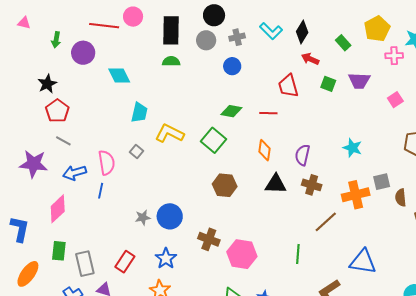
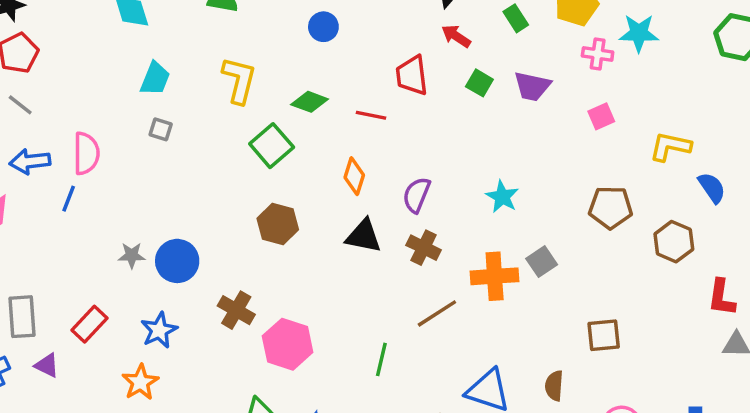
pink square: (395, 100) -> (601, 116), moved
yellow L-shape: (169, 133) -> (239, 80), moved, turned 68
gray square: (136, 152) -> (161, 129), moved, turned -32
gray square: (382, 182) -> (542, 262), turned -30
brown semicircle: (401, 198) -> (554, 386), moved

